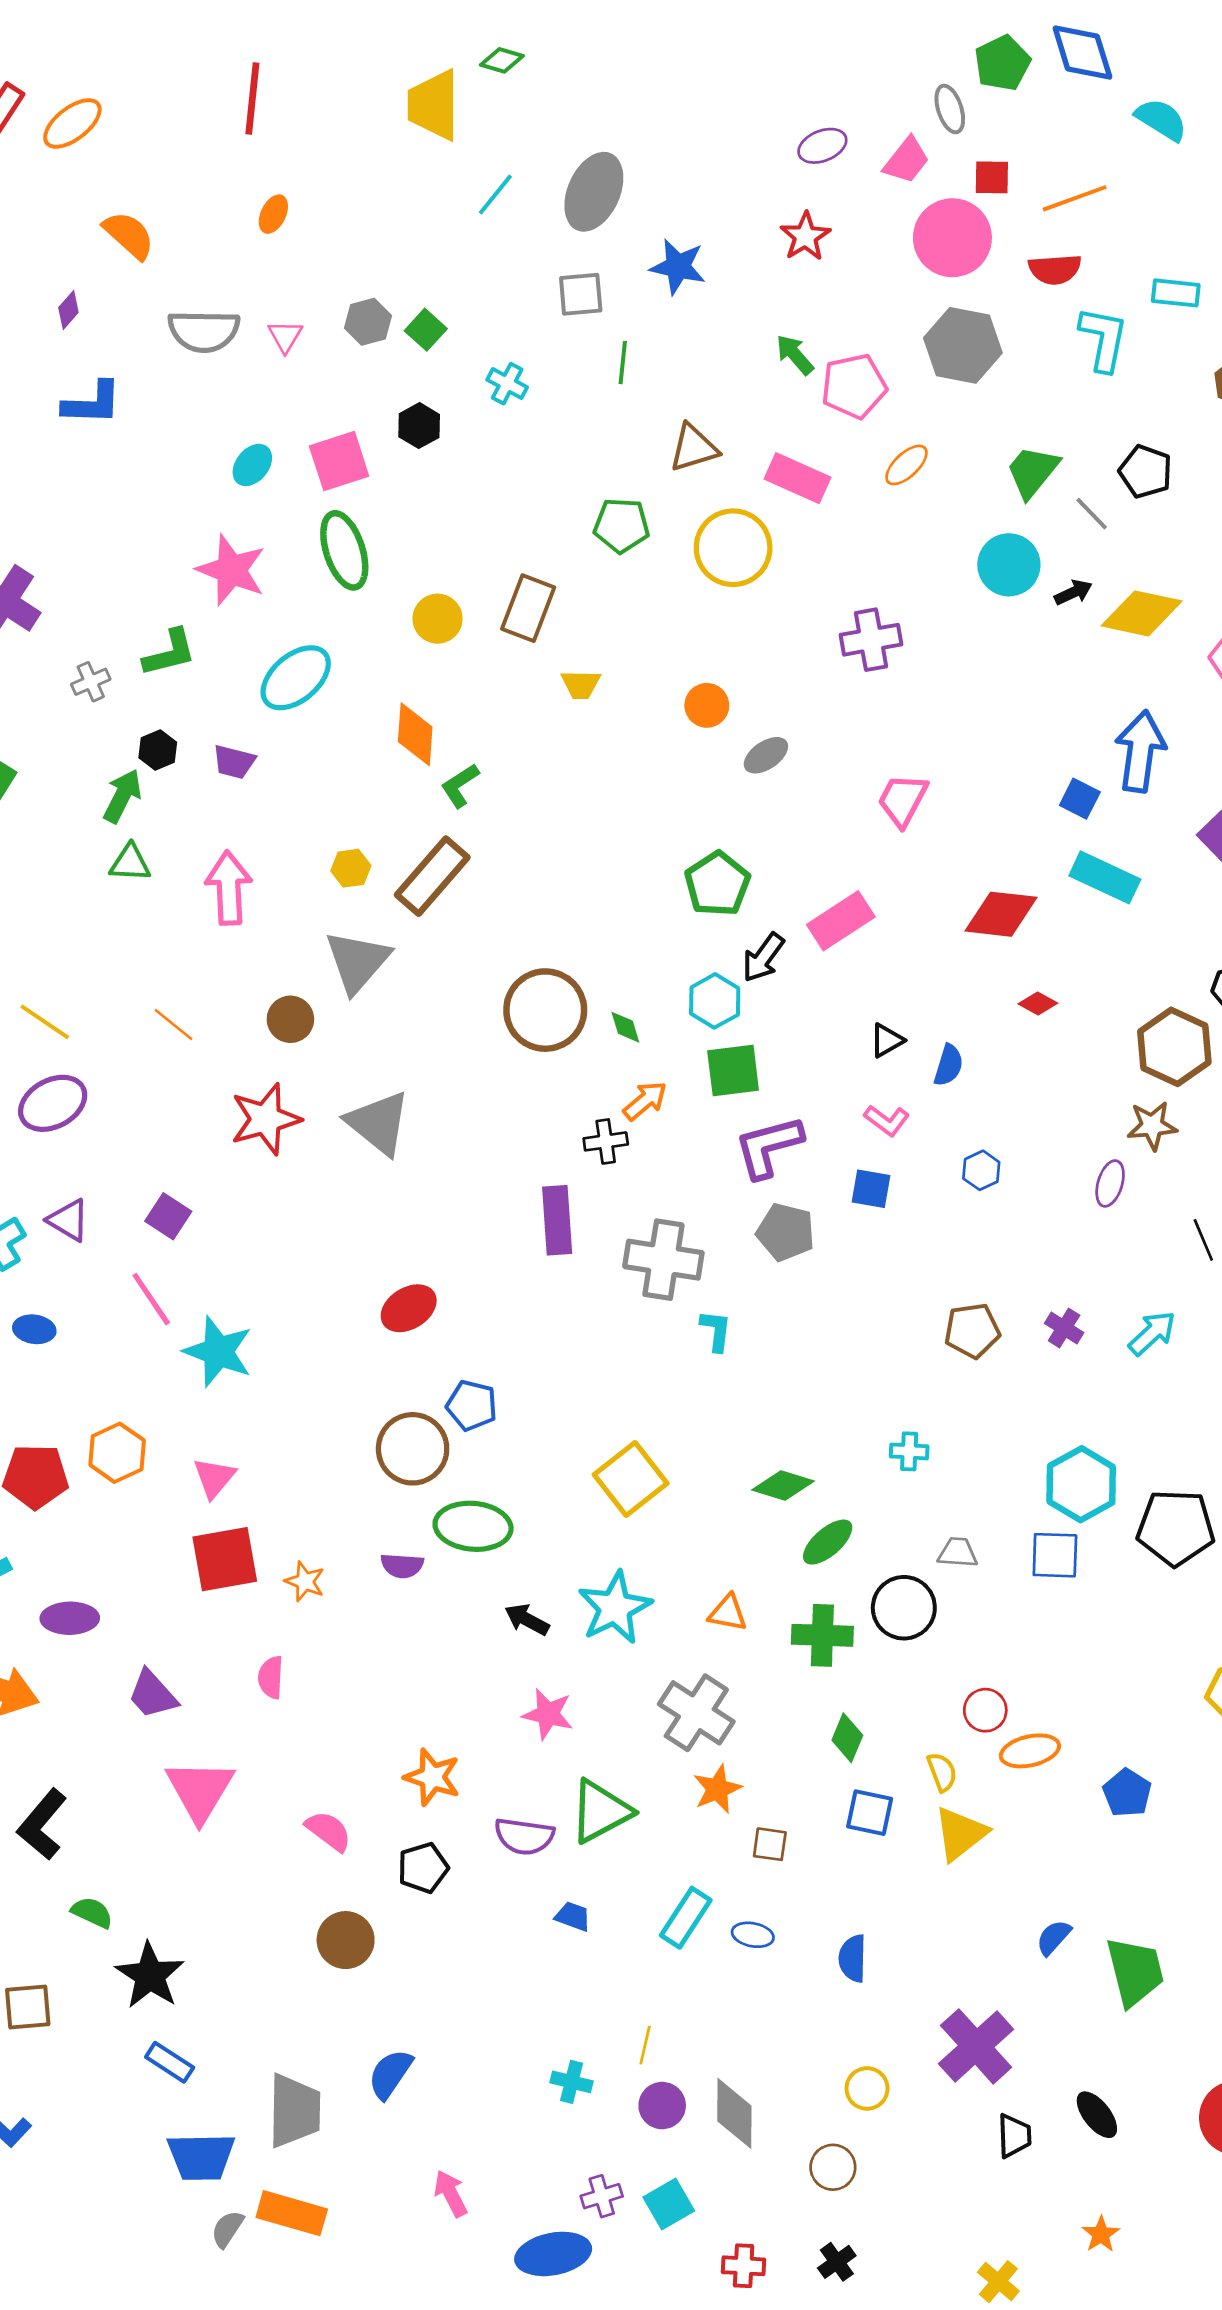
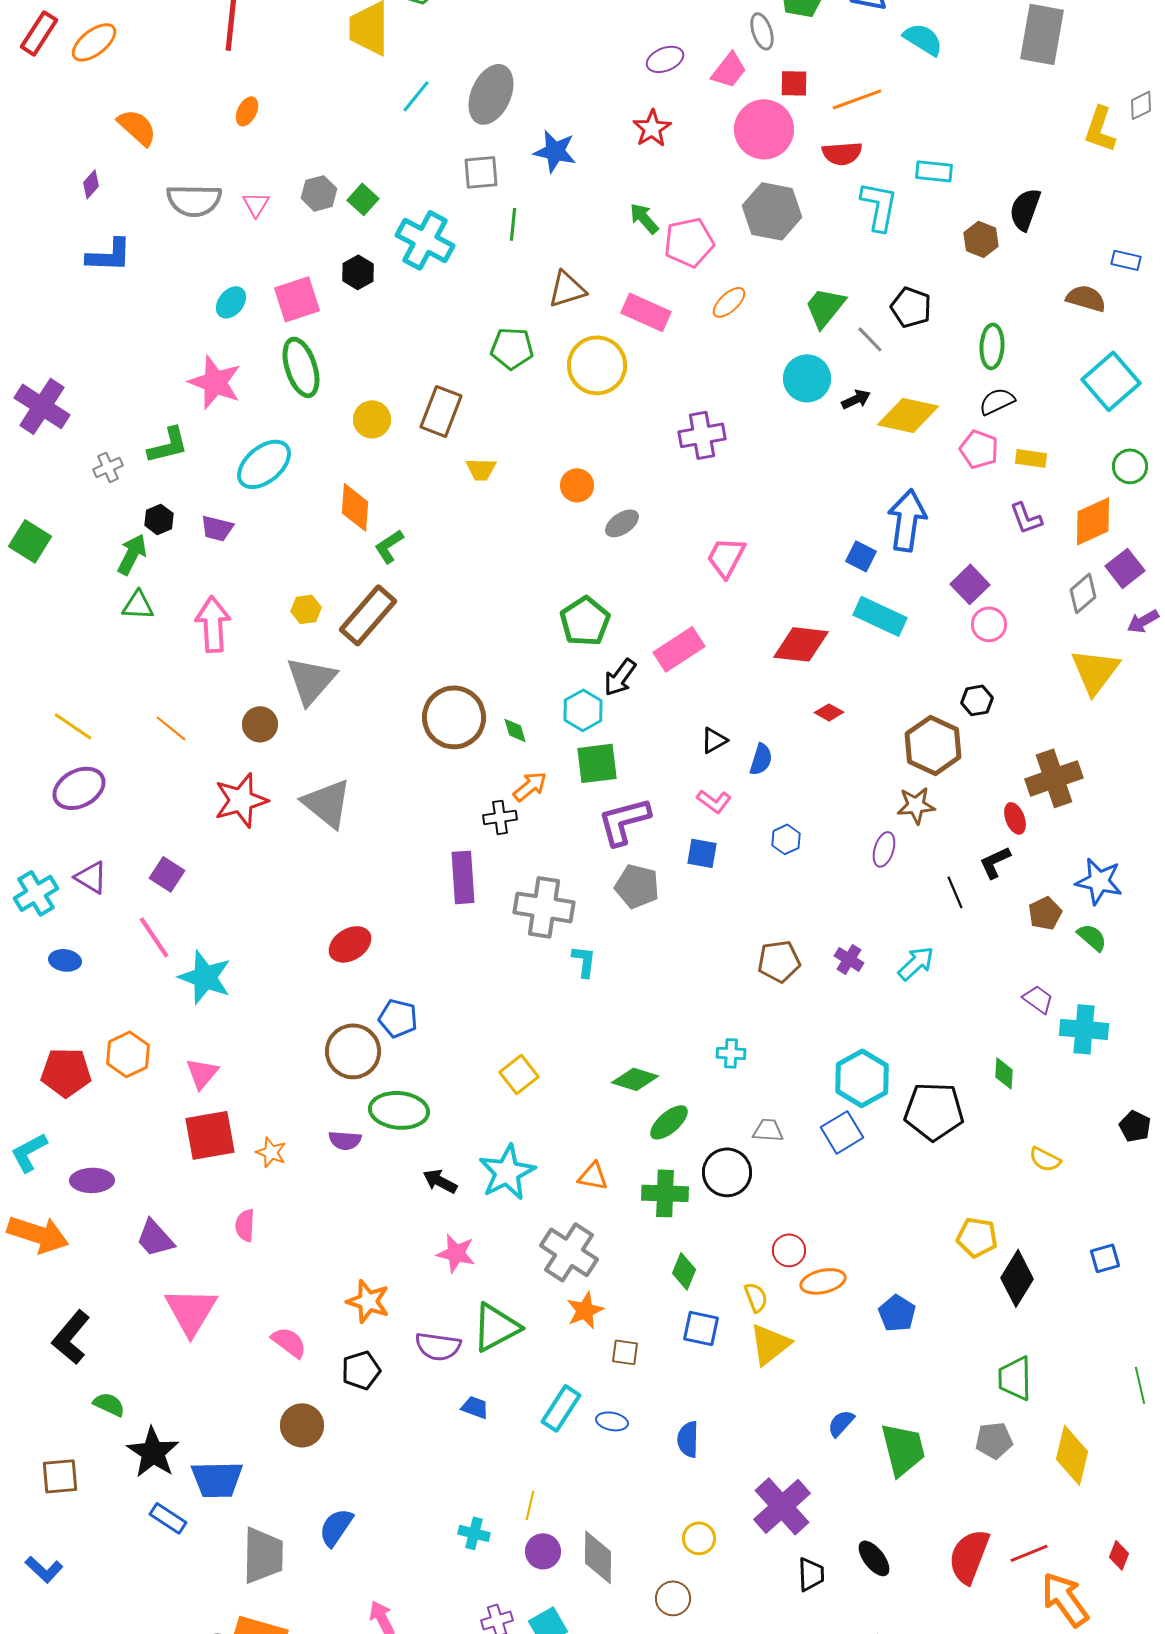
cyan cross: (507, 384) -> (425, 240), size x1.8
yellow square: (631, 1479) -> (519, 1074), size x0.7
blue square: (1055, 1555) -> (842, 1132), turned -33
blue trapezoid: (201, 2157) -> (217, 1479), moved

